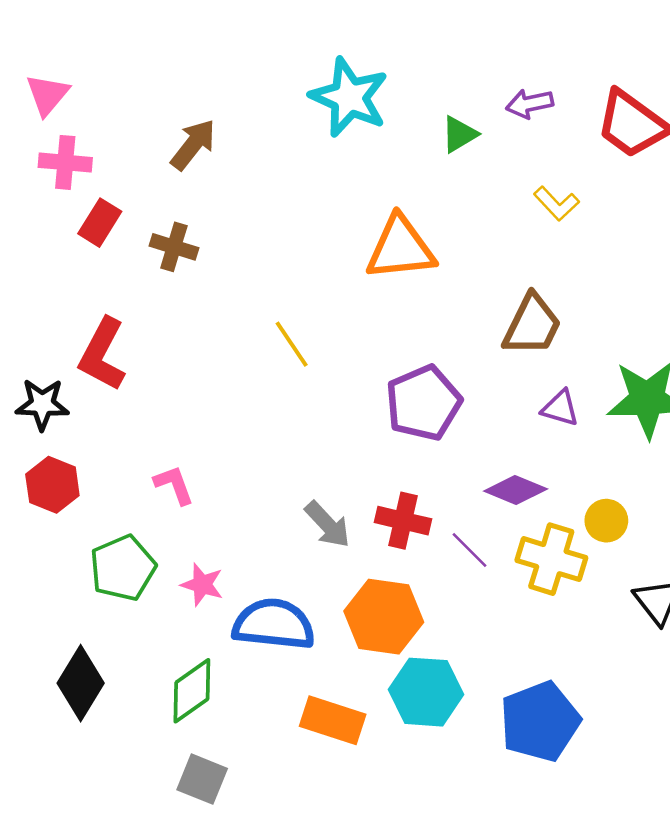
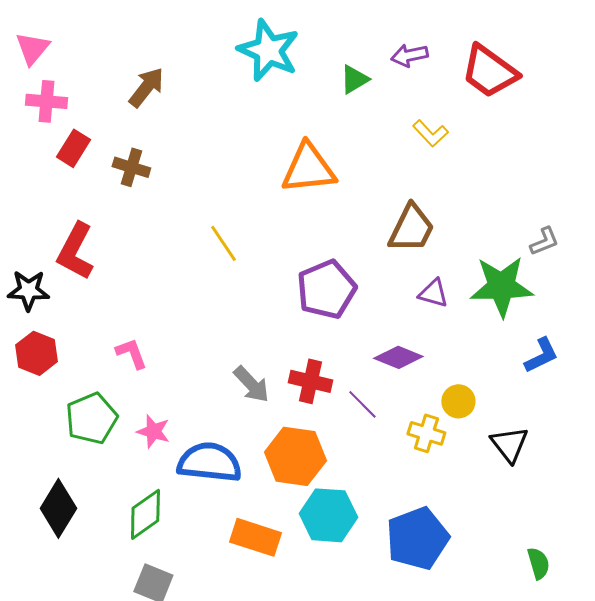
yellow circle: (606, 521) -> (458, 401), moved
yellow cross: (551, 559) -> (426, 433), moved, size x0.7

